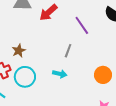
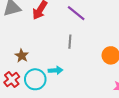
cyan arrow: (60, 74) -> (56, 70), moved

